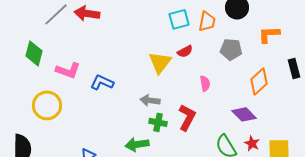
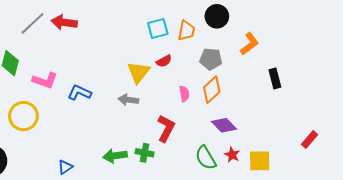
orange L-shape: (269, 34) -> (249, 44), turned 145
orange diamond: (259, 81) -> (212, 90), moved
gray arrow: (150, 100) -> (128, 100), moved
green cross: (158, 122) -> (145, 153), moved

